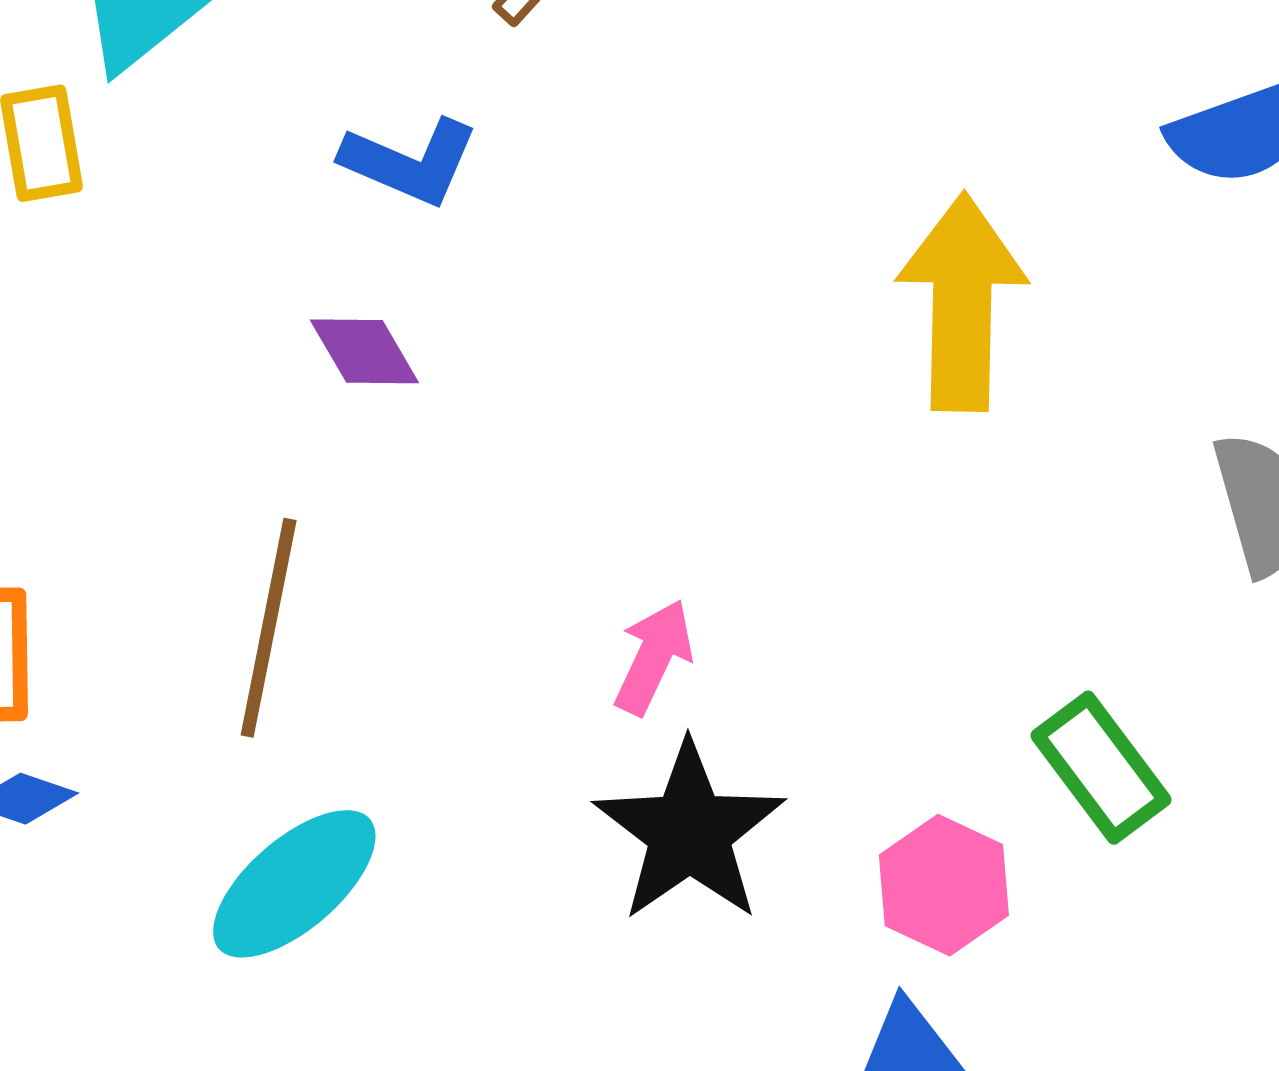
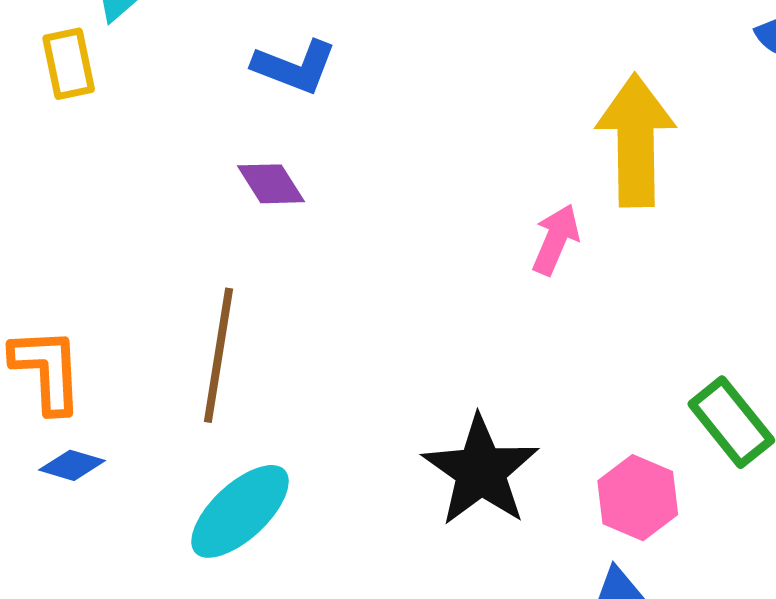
pink arrow: (654, 657) -> (556, 239), moved

